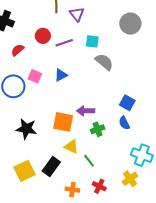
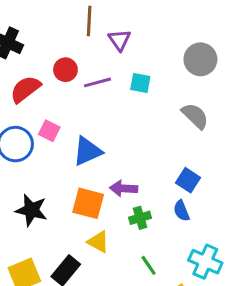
red semicircle: (18, 50) -> (25, 89), size x1.5
gray semicircle: (104, 62) -> (195, 116), moved
blue triangle: (61, 75) -> (87, 151), moved, size x1.5
green line: (89, 161) -> (149, 265), moved

